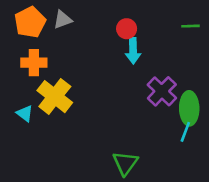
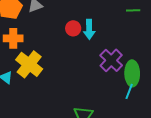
red circle: (127, 29) -> (73, 28), moved

